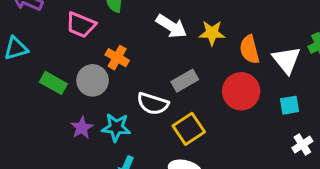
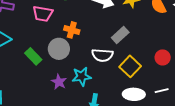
green rectangle: (53, 83) -> (33, 56), turned 30
red circle: (241, 91) -> (163, 57), moved, size x0.6

